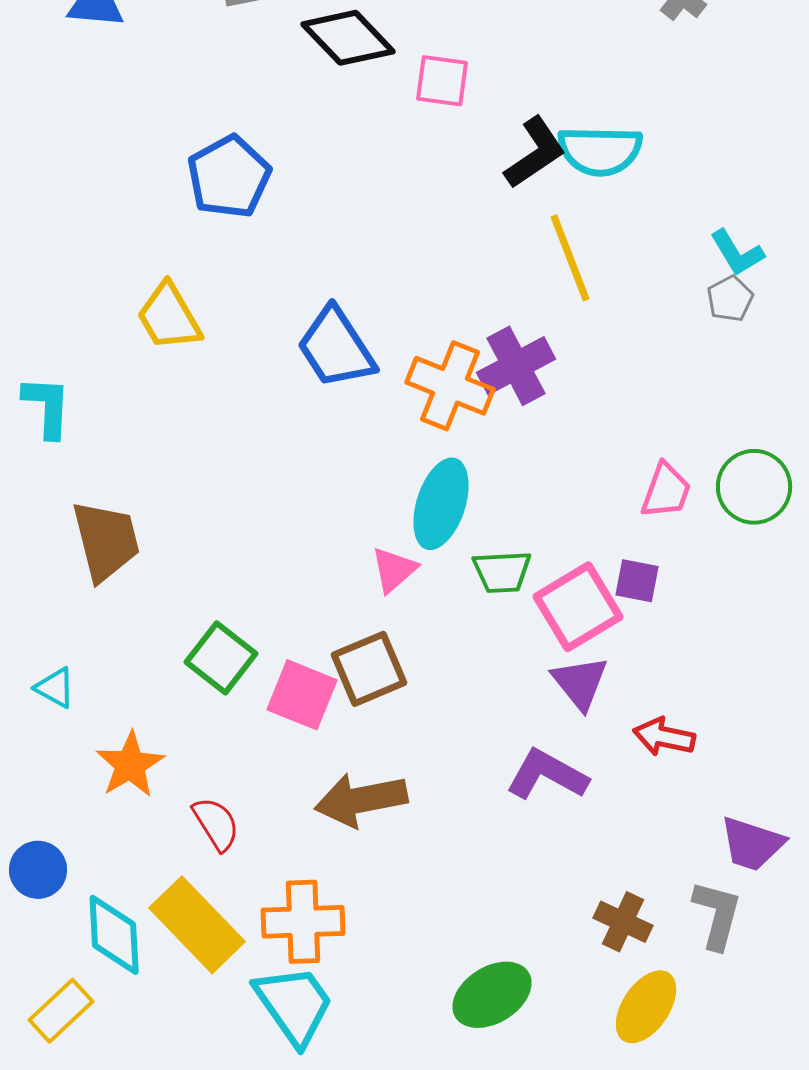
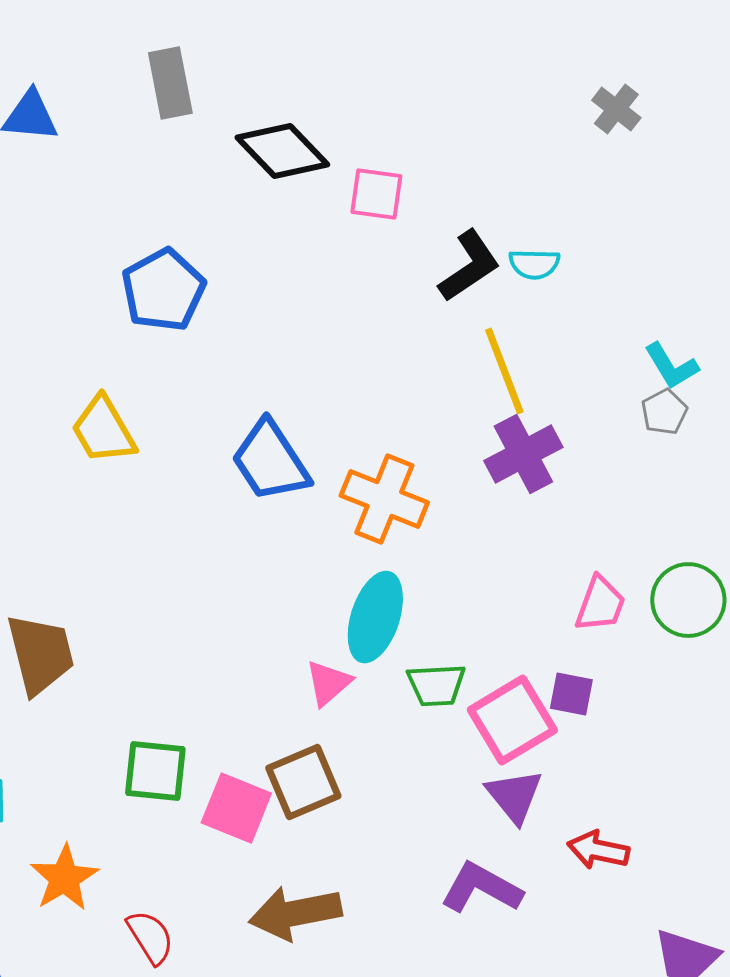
cyan semicircle: (600, 151) -> (534, 264), size x0.6
purple cross: (516, 366) -> (523, 454), moved
green square: (221, 658) -> (155, 771), turned -32

